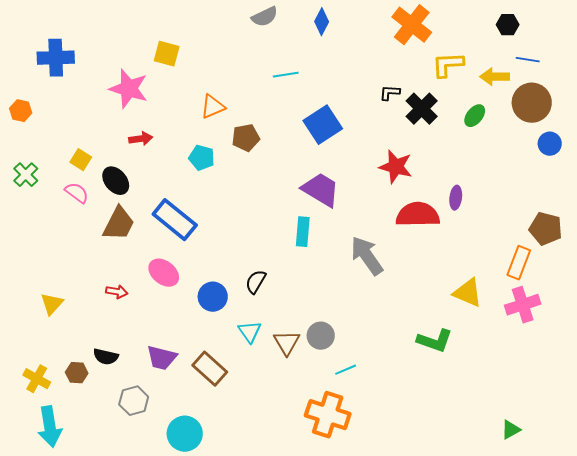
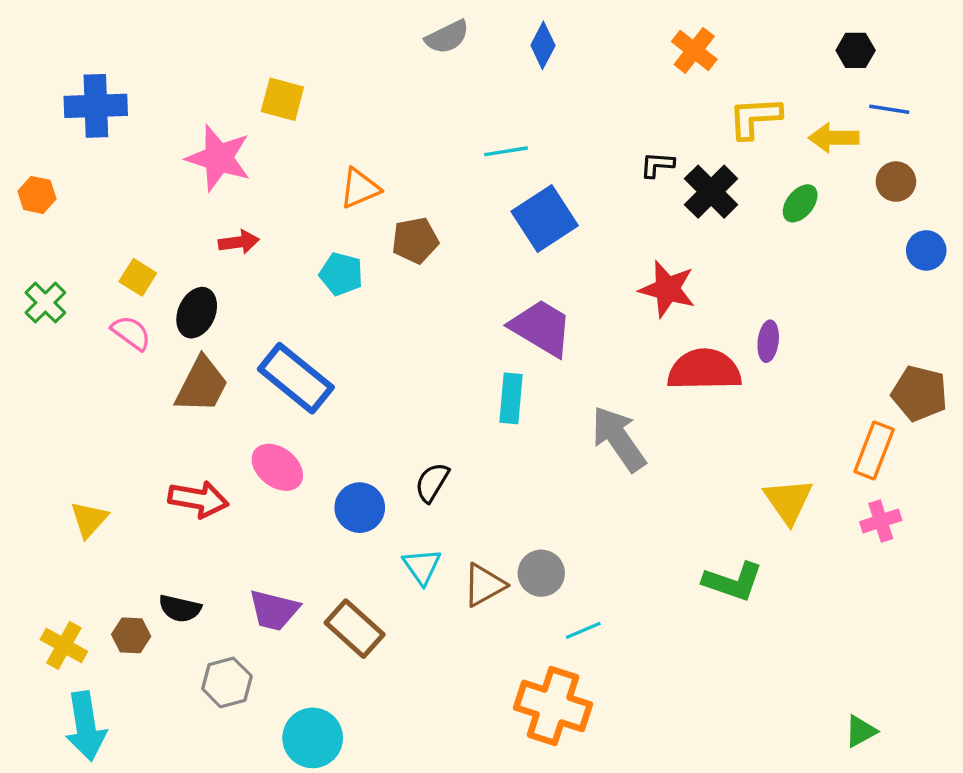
orange cross: (412, 25) -> (694, 50), size x0.7
cyan line: (286, 75) -> (506, 151), moved
brown circle: (532, 103) -> (896, 182), size x0.6
black ellipse: (116, 181) -> (197, 313), turned 64
red arrow: (117, 292) -> (198, 499), size x1.6
yellow triangle: (468, 293) -> (788, 501), turned 32
pink cross: (523, 305) -> (881, 521), size x0.7
brown triangle: (287, 343) -> (484, 585), turned 32

